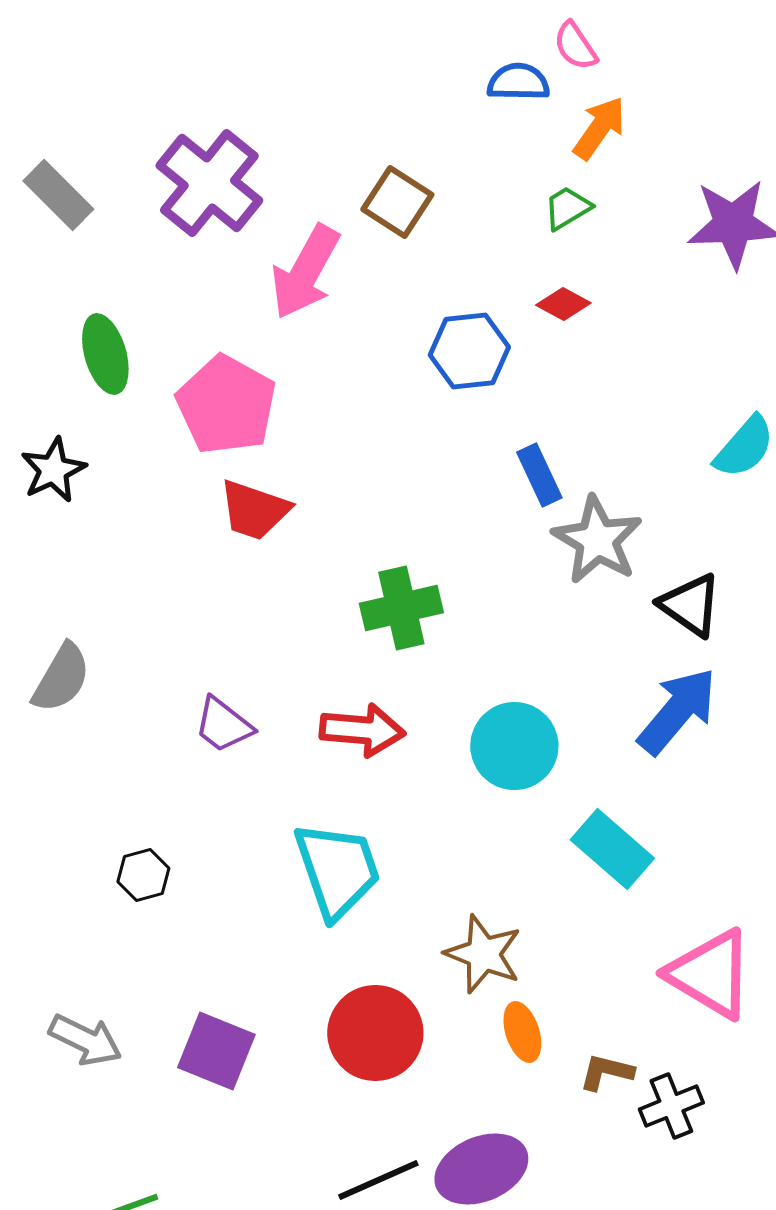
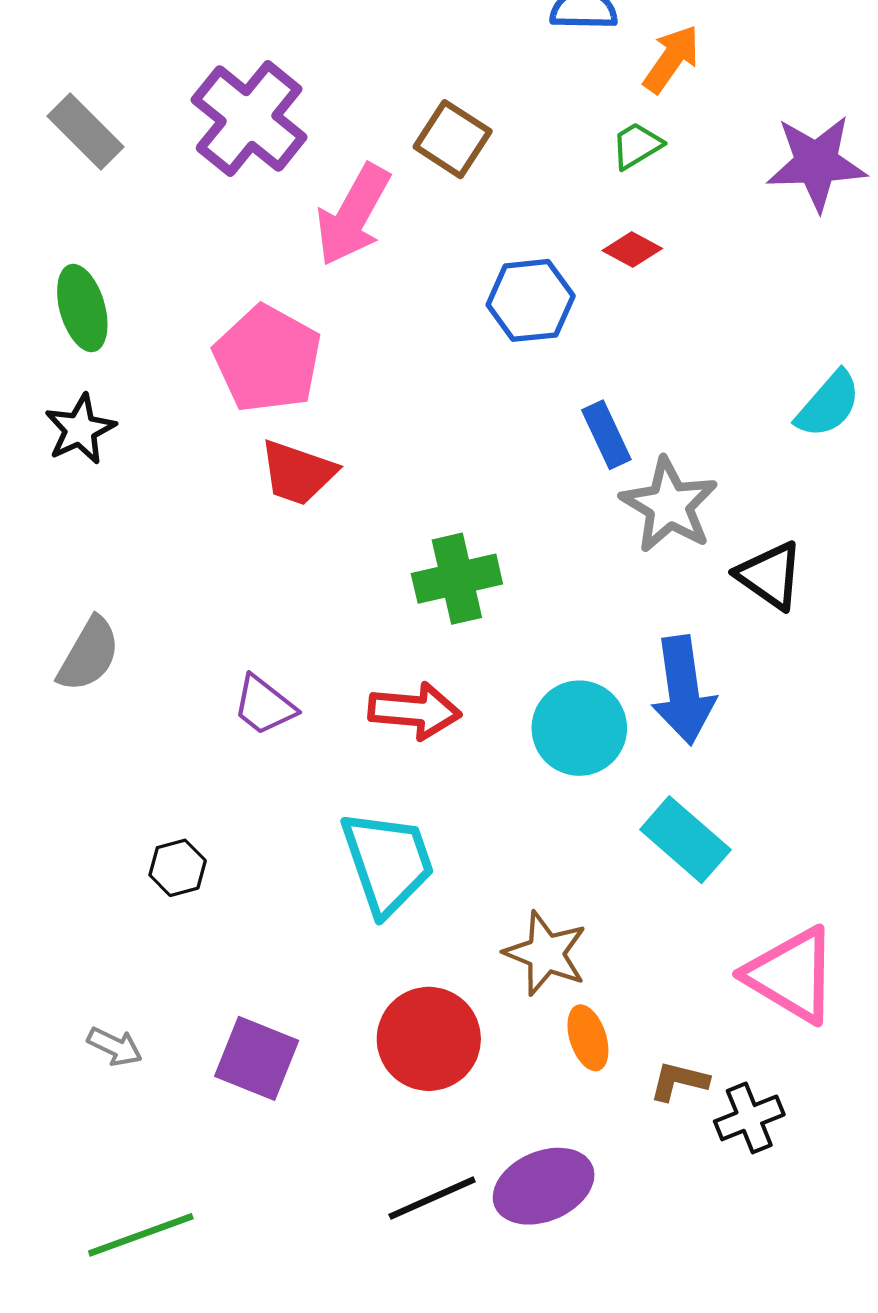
green ellipse: (105, 354) -> (82, 308), moved
blue arrow: (677, 711) -> (683, 690), moved, turned 132
gray arrow: (85, 1040) -> (115, 1046), size x0.7

